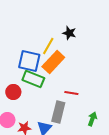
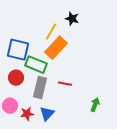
blue square: (29, 61) -> (18, 50), moved
red line: (71, 93) -> (65, 84), moved
gray rectangle: (58, 112) -> (40, 88), moved

